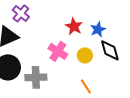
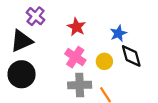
red star: (74, 26) -> (76, 27), moved
gray cross: (36, 77) -> (80, 85), moved

